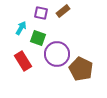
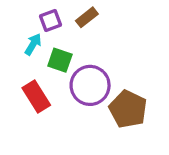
brown rectangle: (63, 11) -> (87, 17), moved
purple square: (41, 13) -> (50, 21), moved, turned -32

